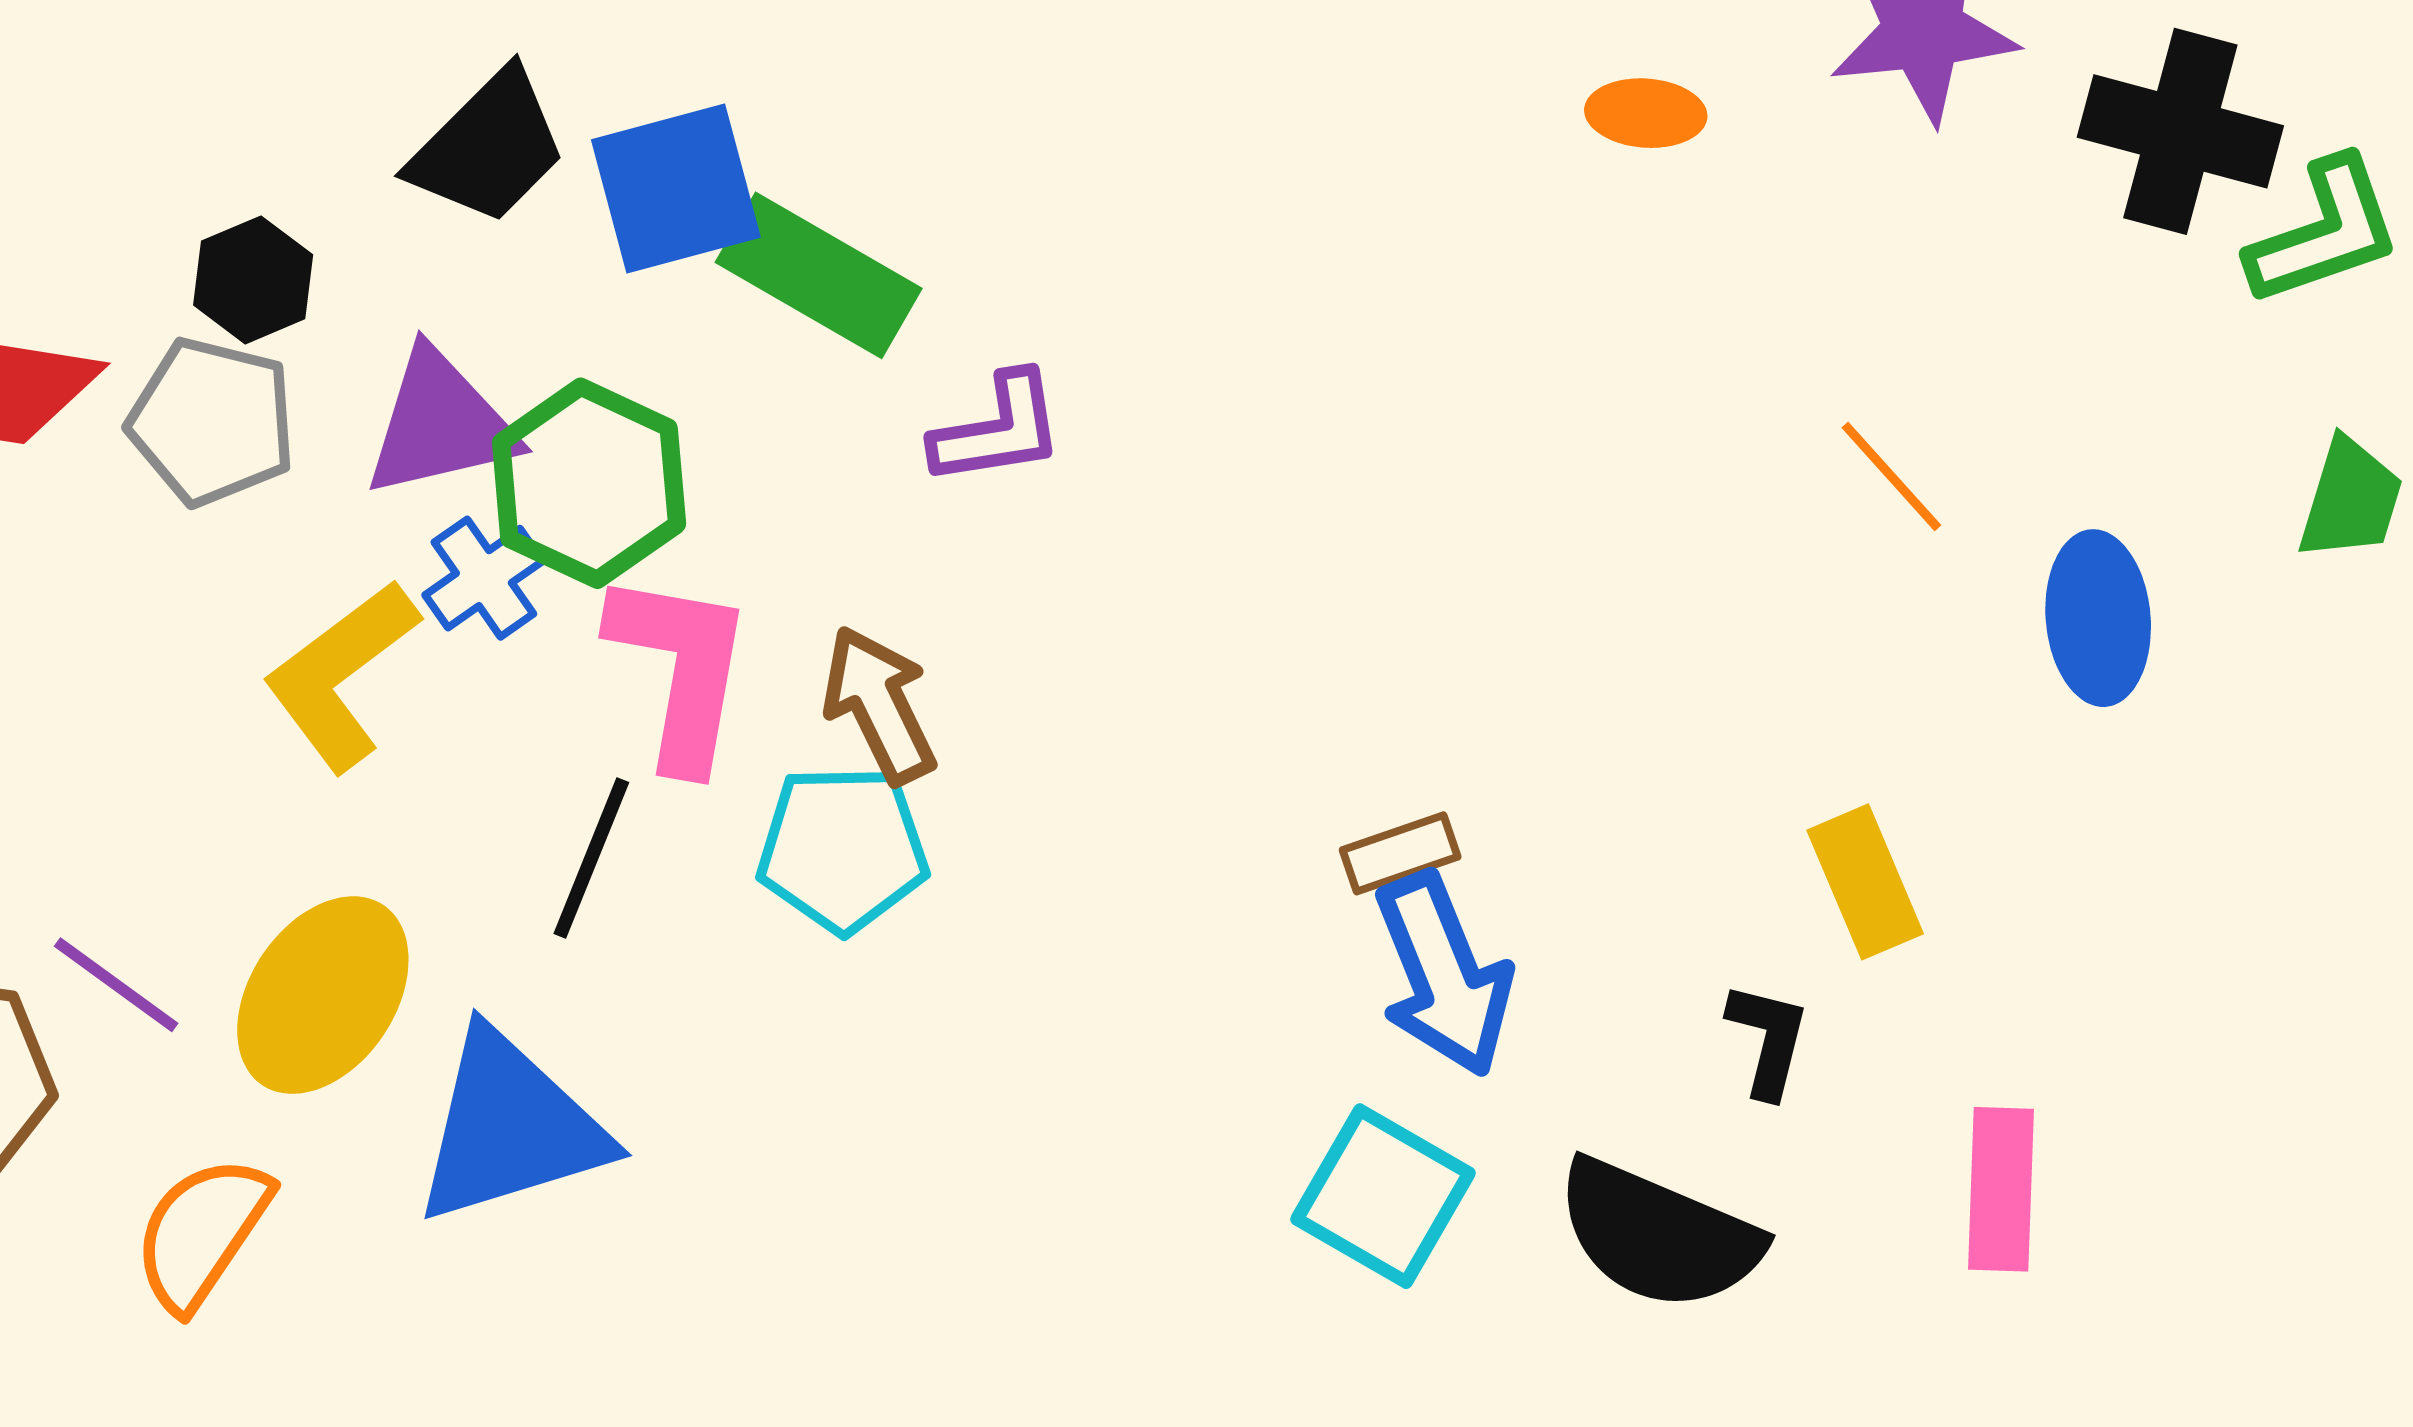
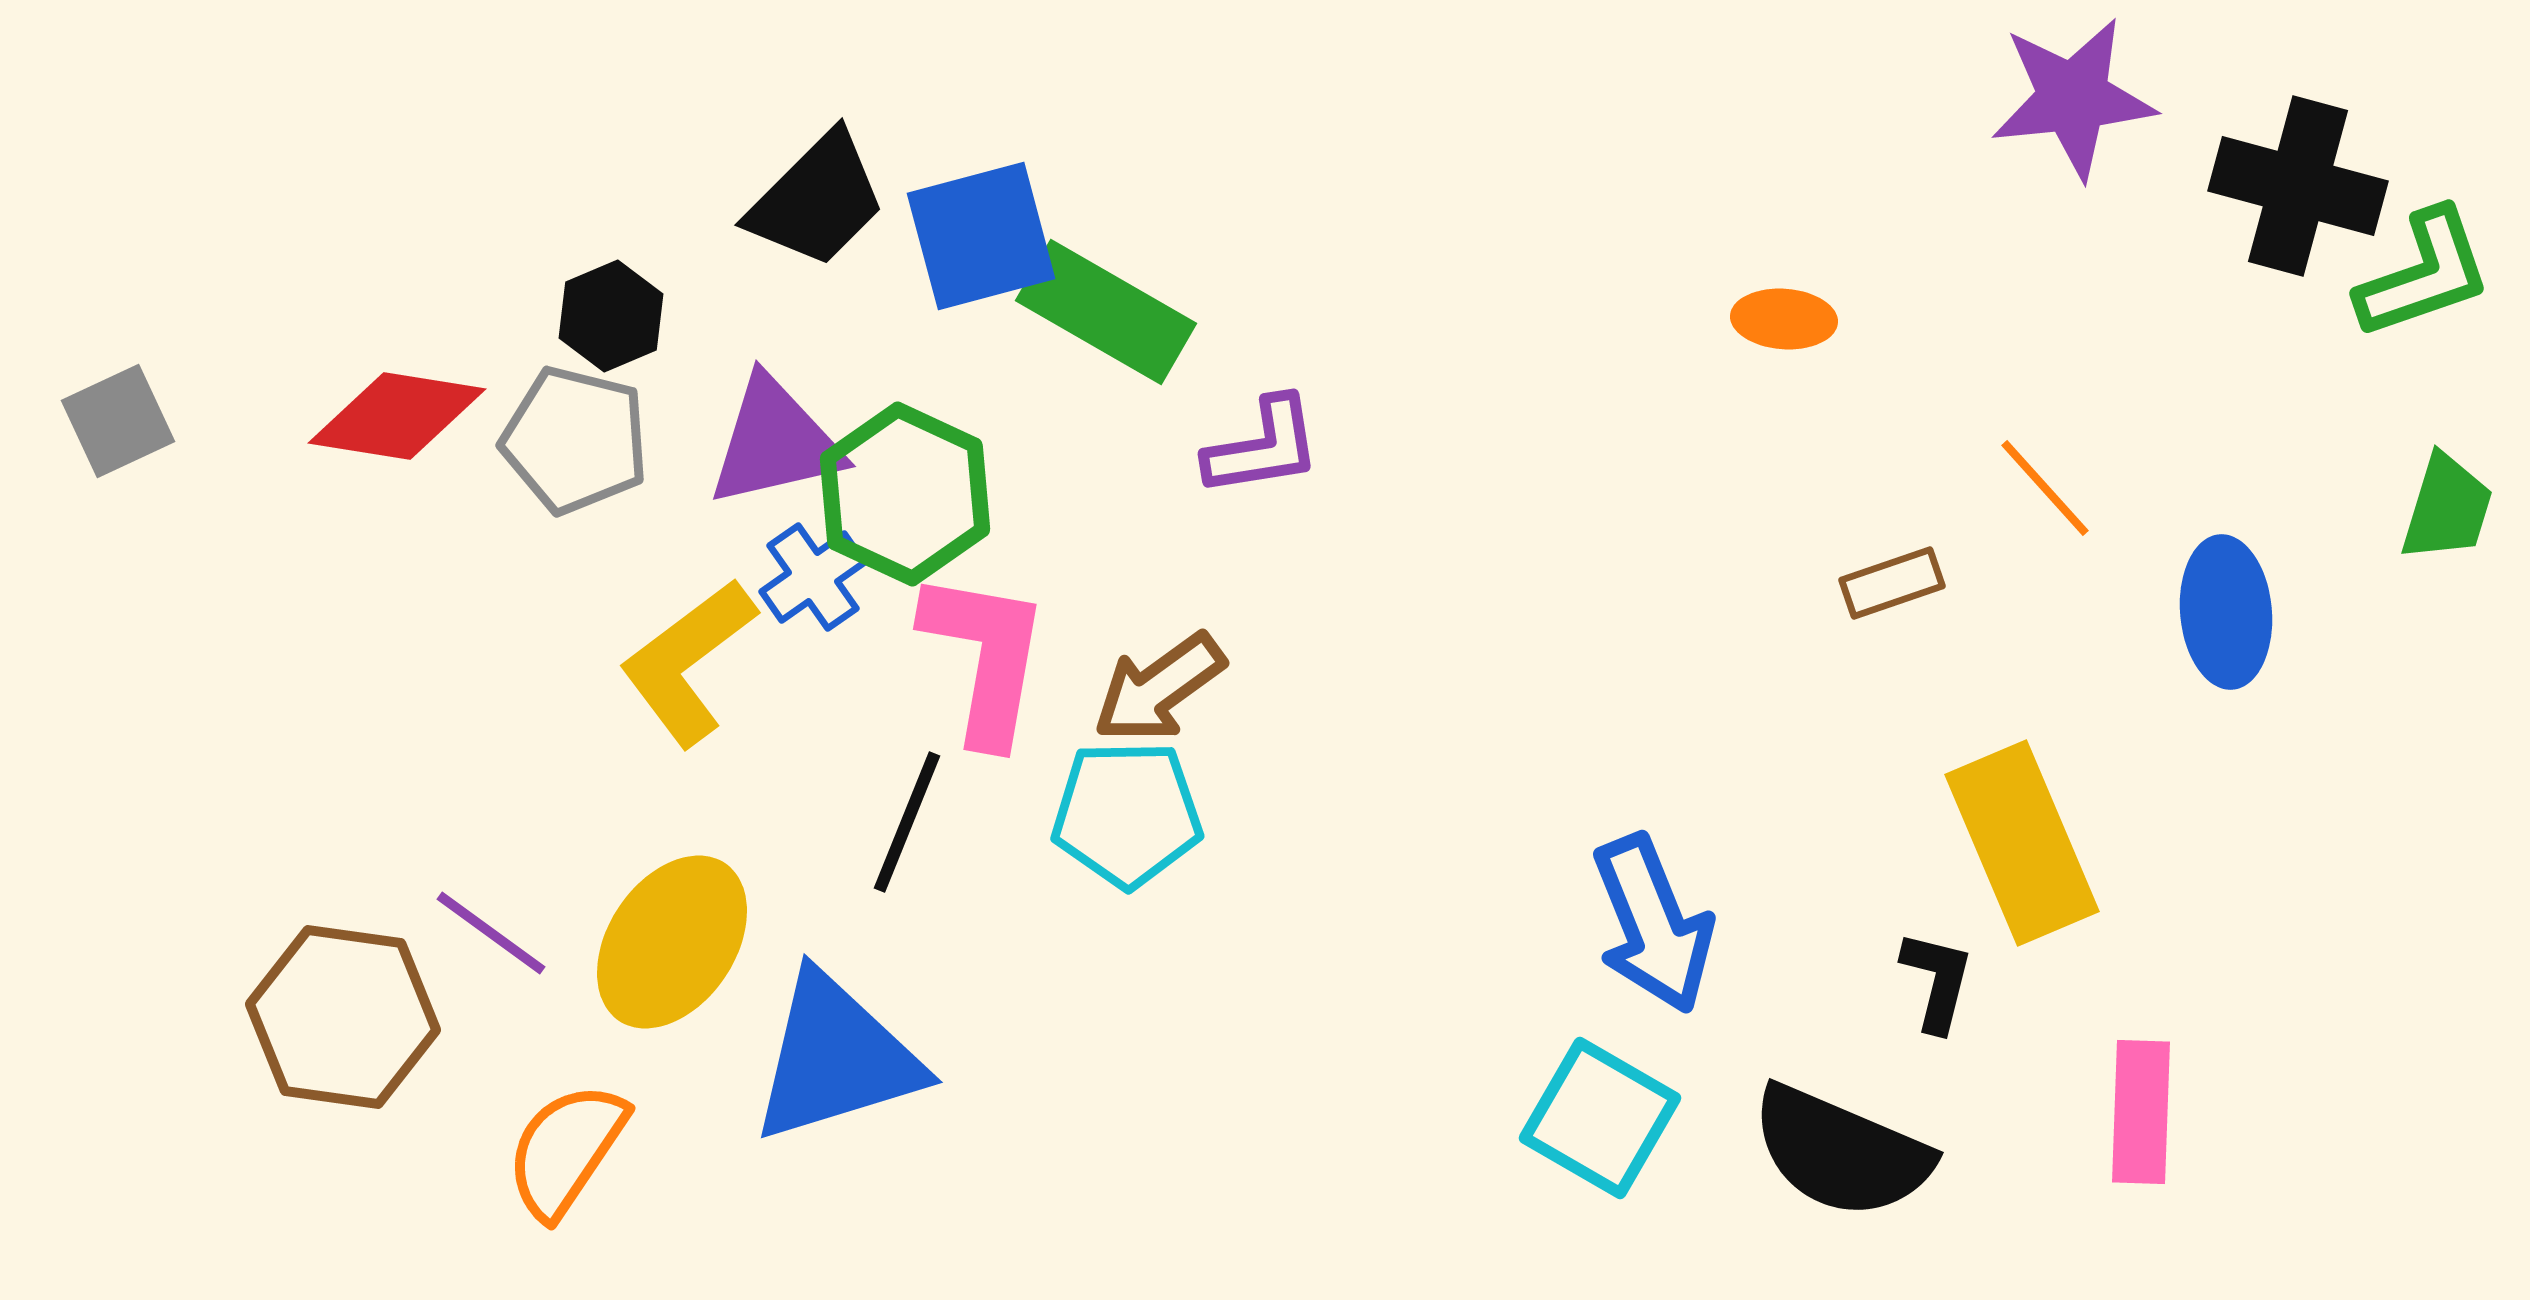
orange ellipse: (1646, 113) -> (1784, 319), moved
brown arrow: (879, 705) -> (1159, 688), turned -100
brown rectangle: (1400, 853) -> (1892, 583), moved
yellow rectangle: (1865, 882) -> (2022, 843), size x1.5

